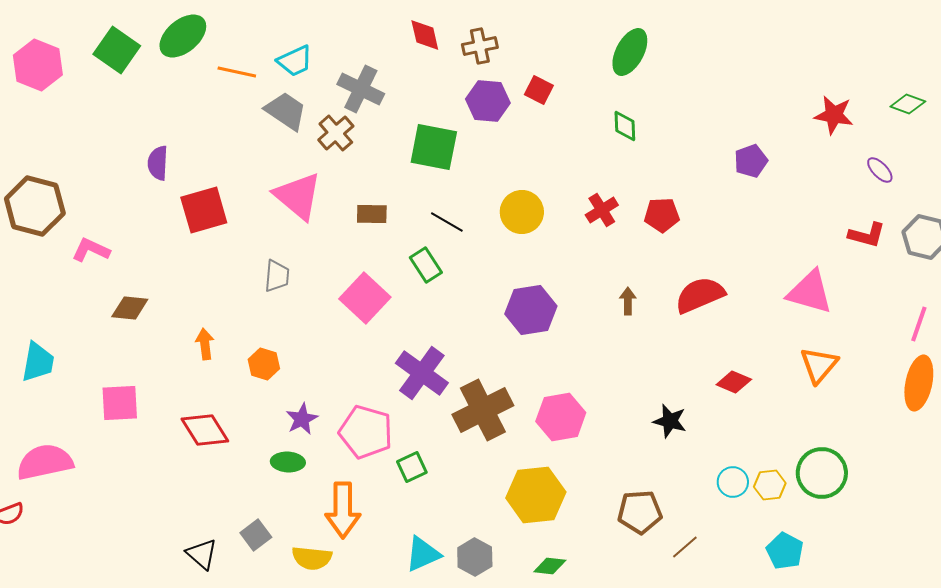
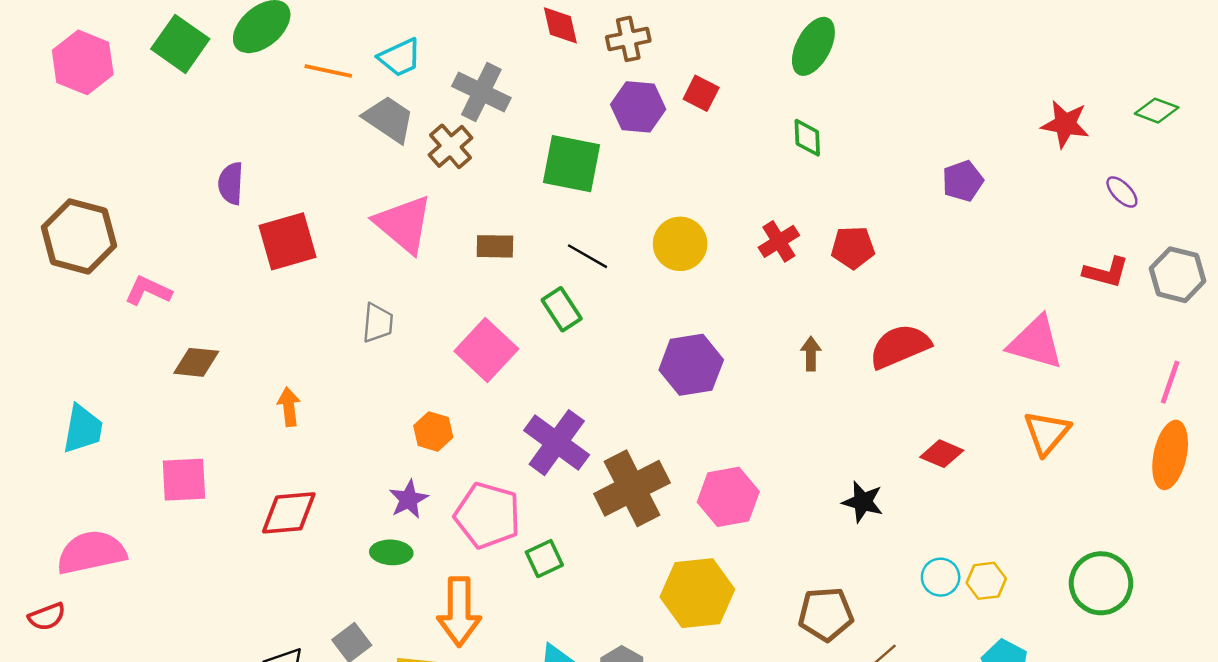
orange hexagon: (264, 364) -> (433, 431), moved
red diamond: (205, 430) -> (289, 513), turned -63
green circle: (822, 473) -> (1101, 583), moved

